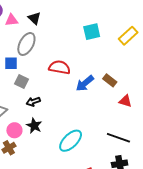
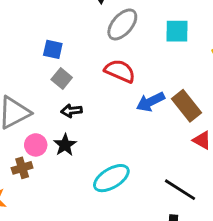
gray ellipse: (26, 44) -> (122, 24), moved
brown rectangle: (110, 80) -> (187, 106), size x1.5

